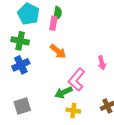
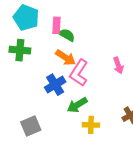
green semicircle: (57, 13) -> (67, 35), moved, turned -64
blue cross: (21, 65) -> (55, 85), moved
pink L-shape: (77, 80) -> (79, 73), moved

